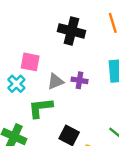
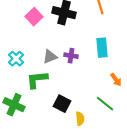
pink square: (30, 62) -> (34, 17), moved, turned 36

